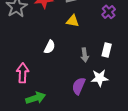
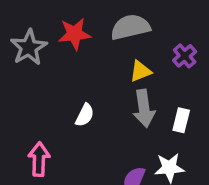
yellow triangle: (73, 21) -> (141, 71), moved, turned -32
gray arrow: (85, 55) -> (144, 108), moved, size x1.5

